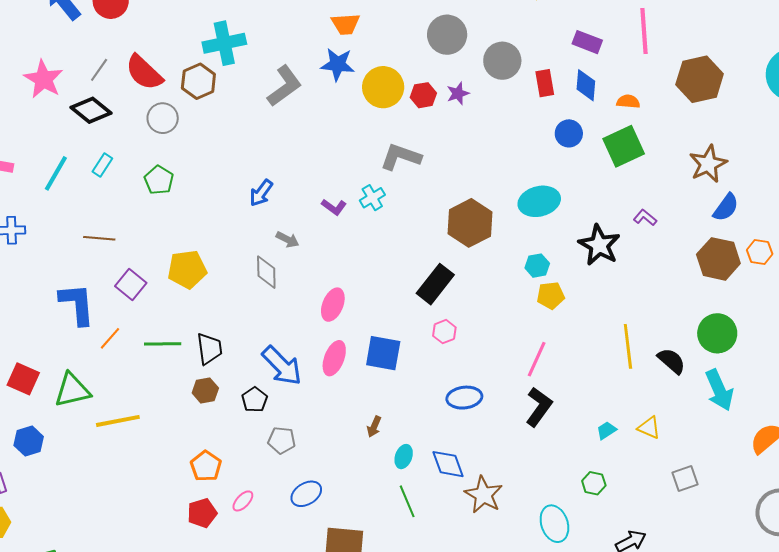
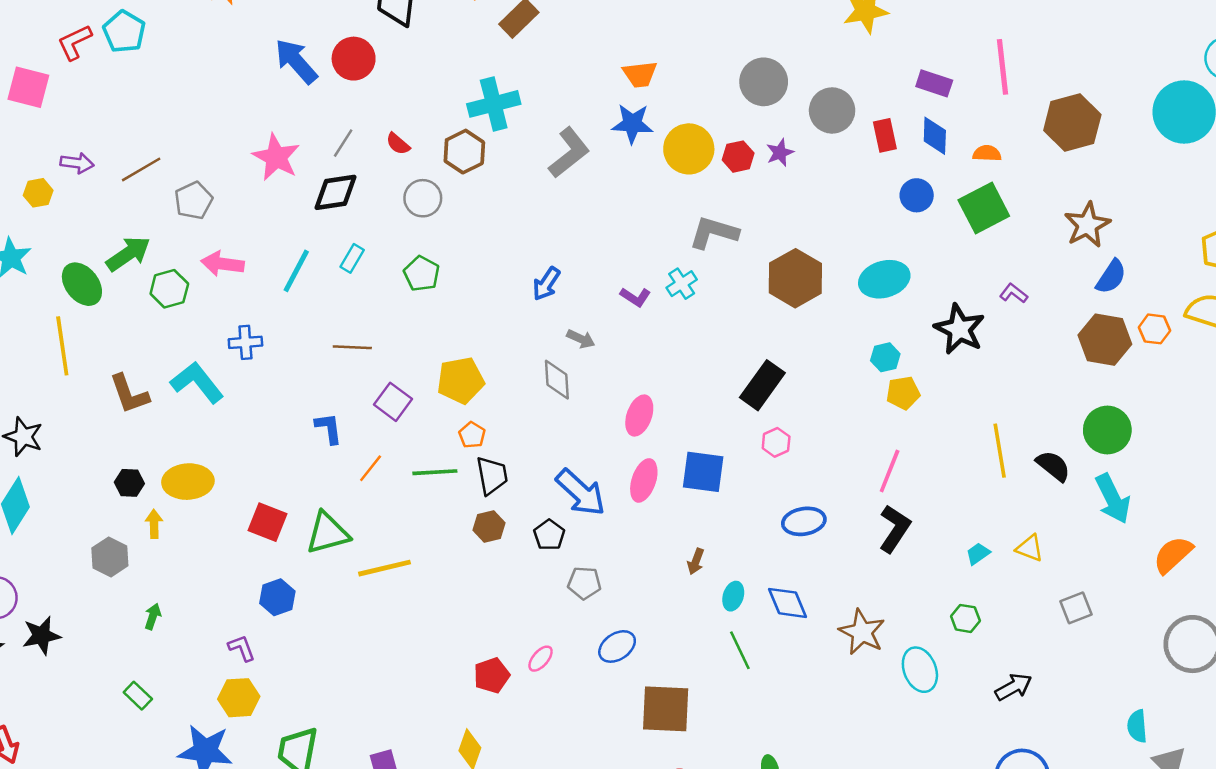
red semicircle: (144, 72) -> (398, 144), size x0.5
black diamond: (91, 110) -> (336, 192), turned -45
brown hexagon: (470, 223) -> (795, 278), moved
blue L-shape: (77, 304) -> (329, 428), size x0.6
orange pentagon: (206, 466) -> (472, 435), moved, size x0.7
brown star: (484, 495) -> (862, 632), moved

